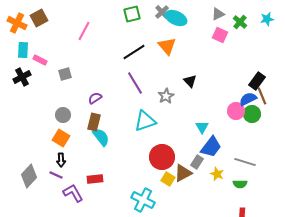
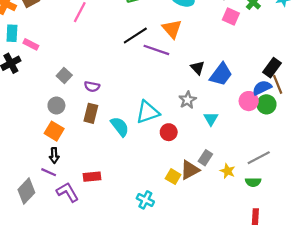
gray square: (65, 74) -> (64, 75), moved, turned -32
purple line: (135, 83) -> (156, 50), moved, turned -40
gray star: (166, 96) -> (188, 100), moved
purple semicircle: (95, 98) -> (92, 87), turned -136
cyan semicircle: (101, 137) -> (120, 127), moved
blue trapezoid: (211, 147) -> (221, 74), moved
red circle: (162, 157) -> (169, 132), moved, size x0.6
gray line: (245, 162) -> (259, 158), turned -45
gray diamond: (29, 176) -> (26, 191), moved
cyan cross: (143, 200) -> (145, 200), size x0.7

